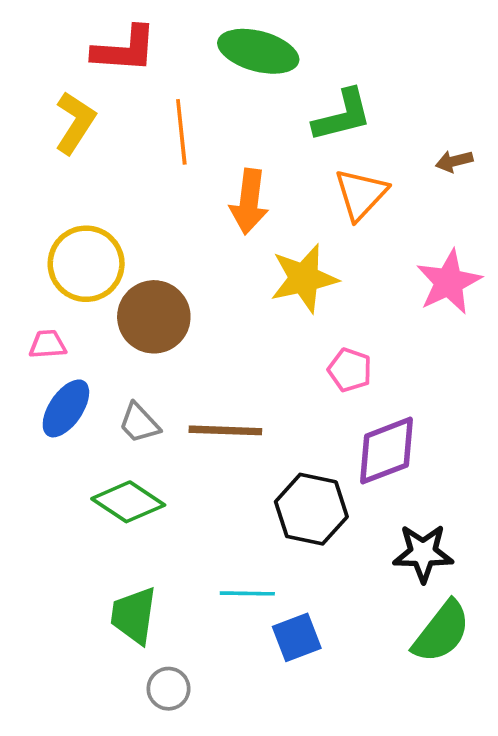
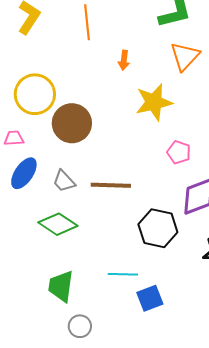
orange arrow: (249, 201) -> (124, 60), size x0.6

